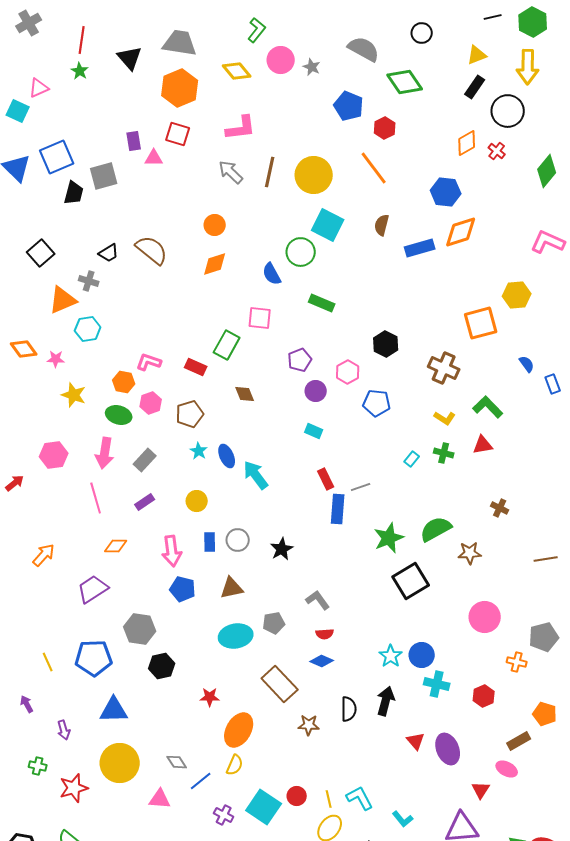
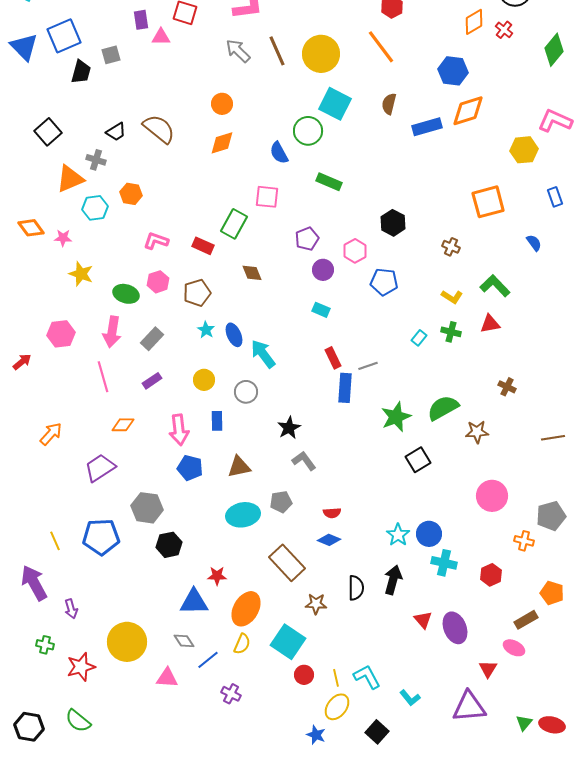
brown line: (270, 172) -> (277, 51), turned -36
gray square: (104, 176) -> (111, 55), size x0.7
yellow hexagon: (517, 295) -> (524, 150), moved
brown cross: (444, 368) -> (451, 247), size x0.6
orange hexagon: (124, 382) -> (131, 194), moved
blue rectangle: (553, 384) -> (555, 197), moved
gray circle: (238, 540) -> (246, 392), moved
black square: (411, 581) -> (418, 460), size x0.7
gray L-shape: (318, 600) -> (304, 461), moved
purple arrow: (27, 704) -> (34, 583), size x2.0
blue triangle: (114, 710) -> (194, 602), moved
cyan square: (264, 807) -> (288, 642), moved

